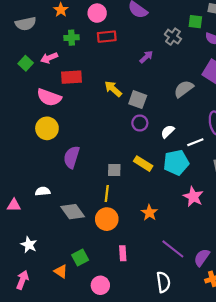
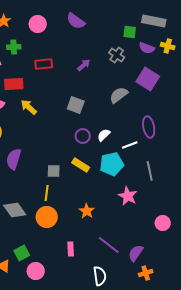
red rectangle: (107, 37) -> (44, 64), moved
gray cross: (173, 37) -> (117, 55), moved
yellow arrow: (113, 89) -> (29, 107), moved
purple circle: (140, 123) -> (83, 136), moved
pink rectangle: (123, 253) -> (71, 249), moved
pink circle: (100, 285) -> (36, 271), moved

